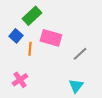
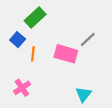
pink rectangle: (51, 38) -> (66, 54), moved
gray line: (80, 54) -> (88, 40), moved

